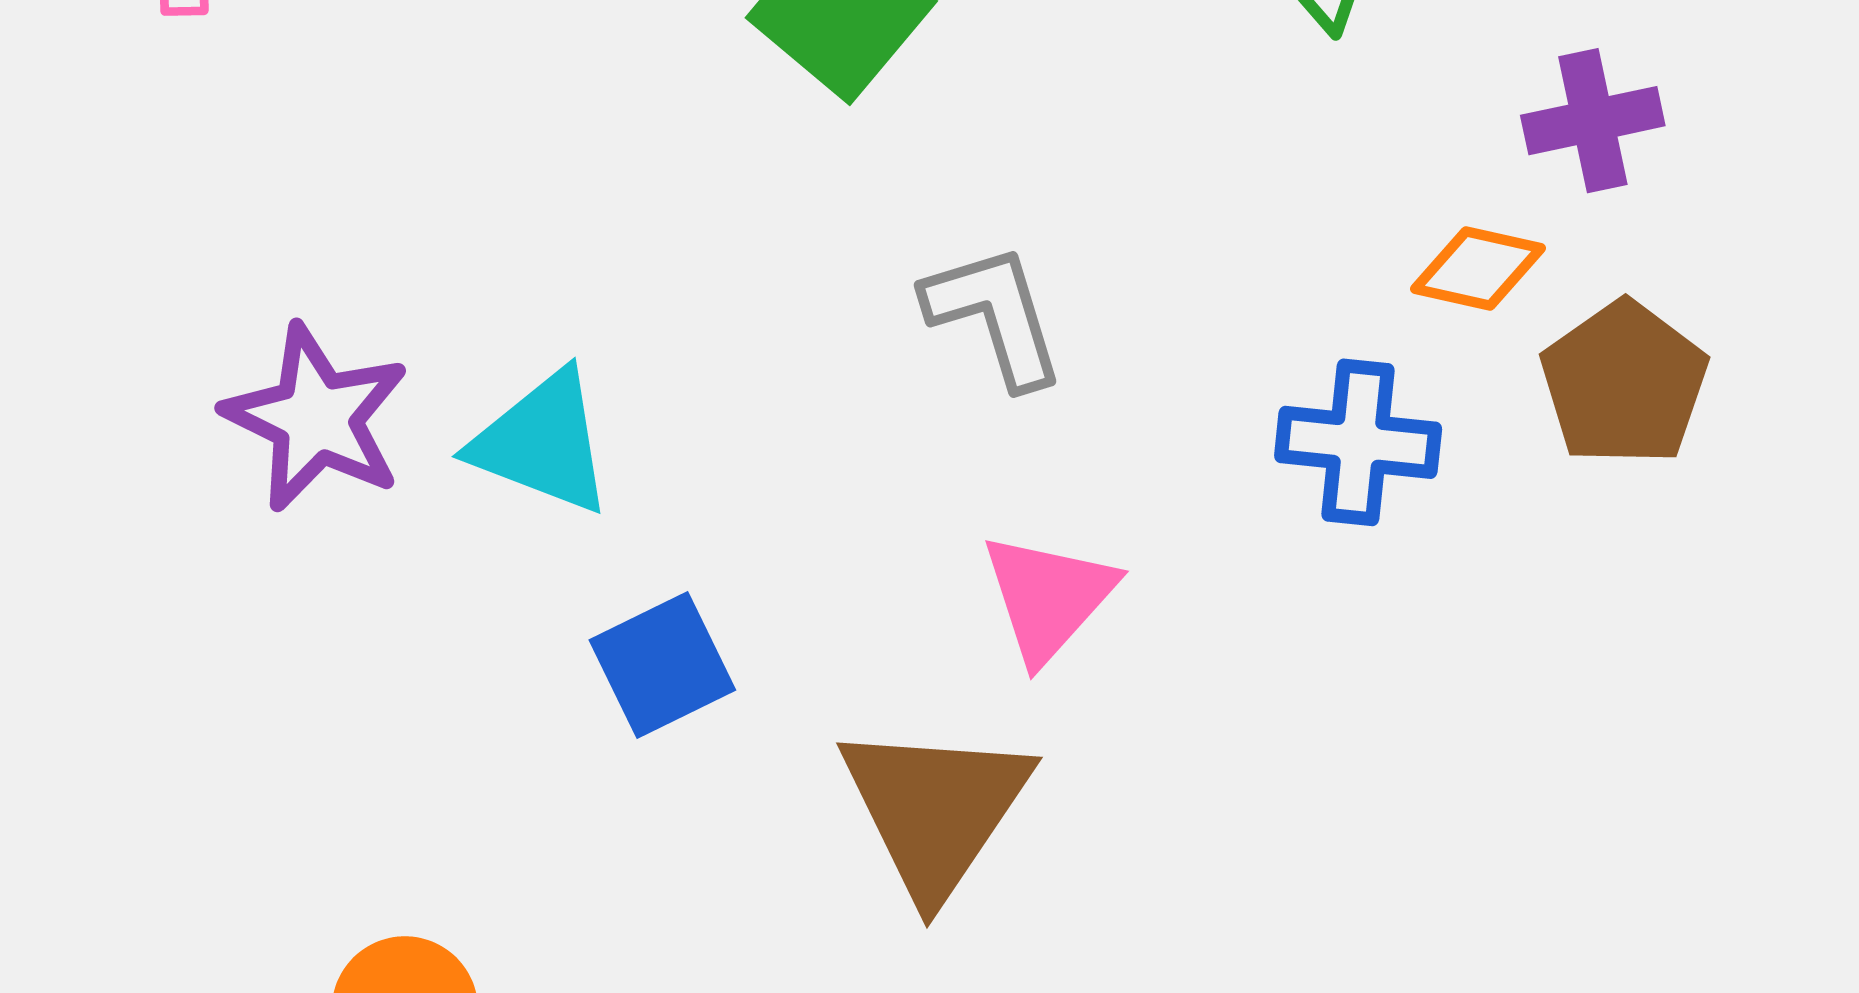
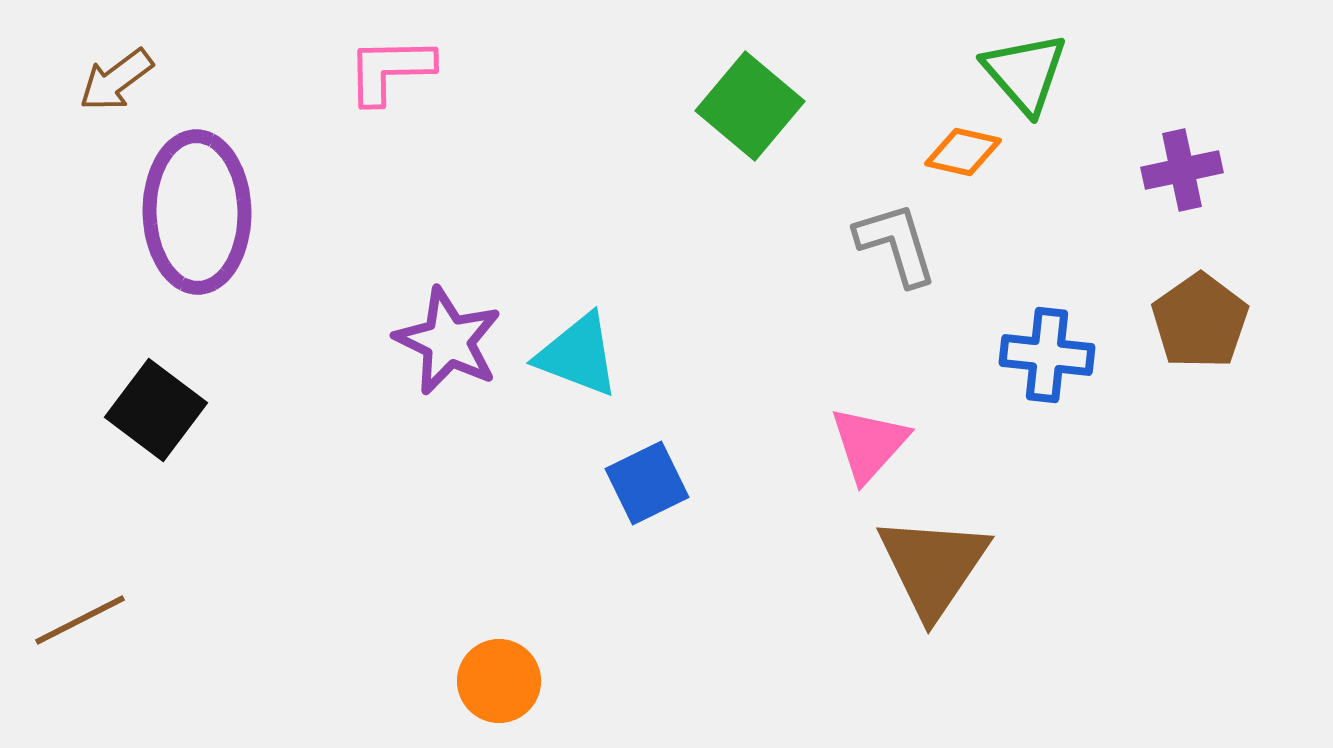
orange diamond: (1478, 268) -> (963, 152), moved
gray L-shape: (994, 315) -> (896, 244), moved
brown triangle: (935, 809) -> (933, 566), moved

